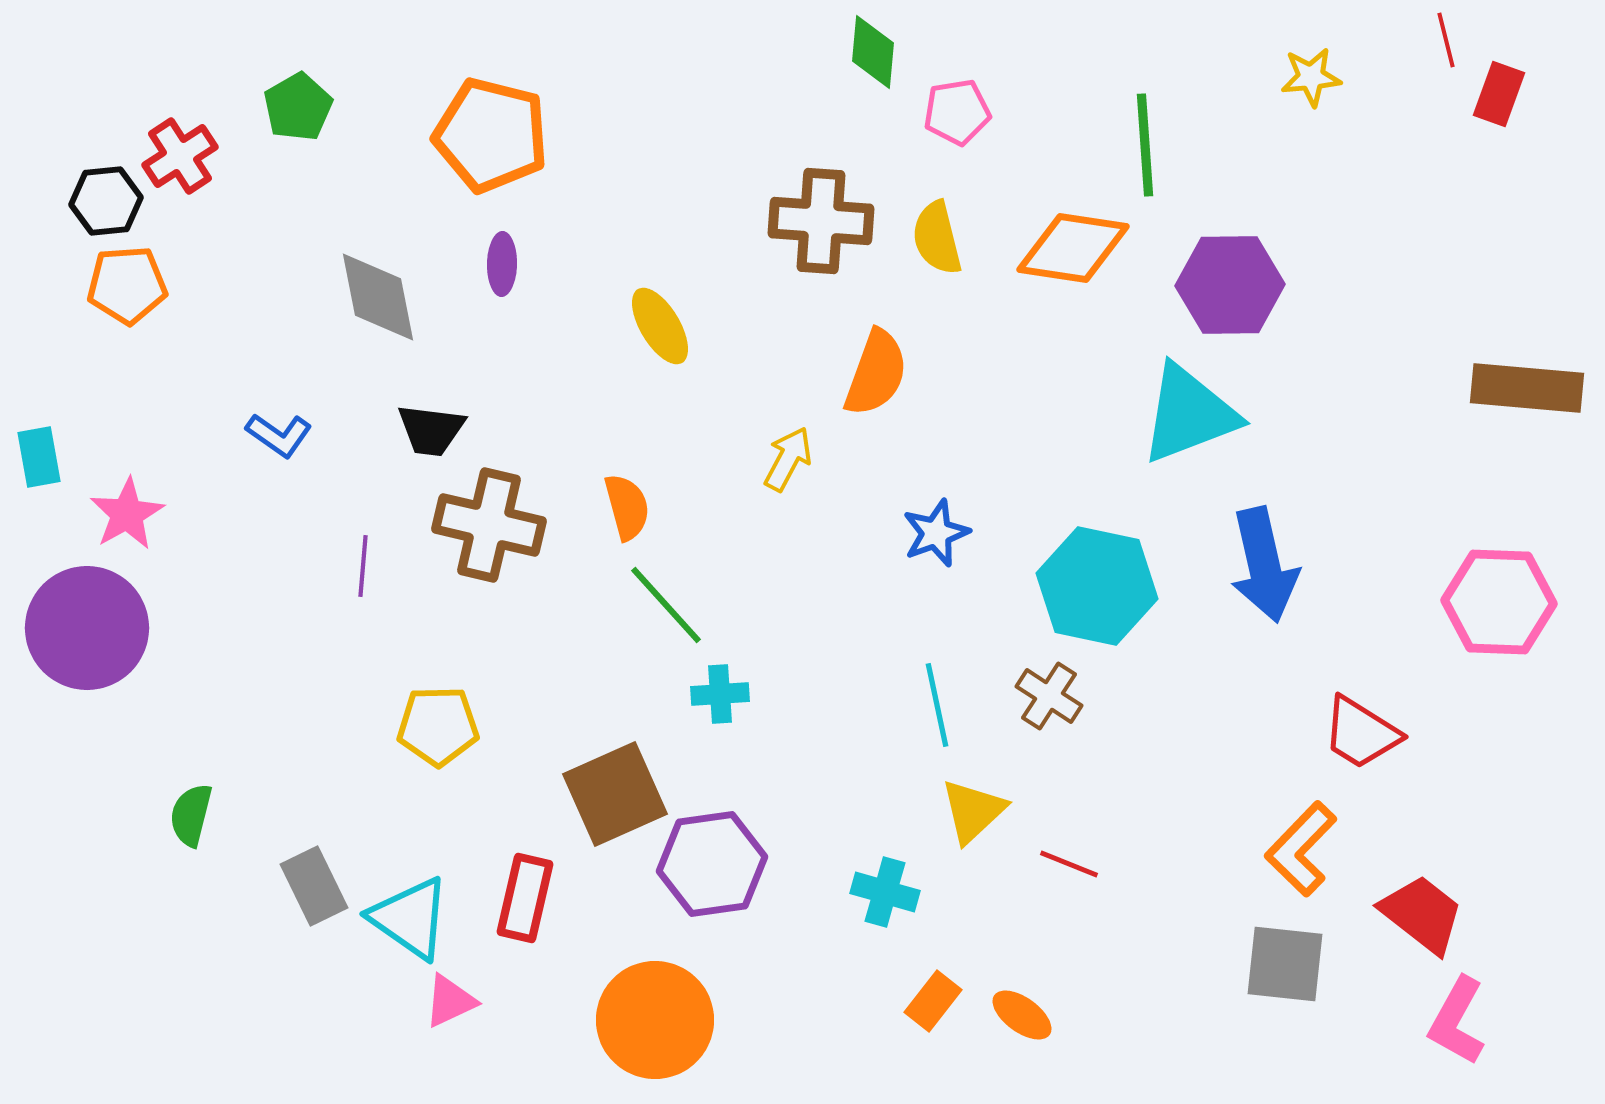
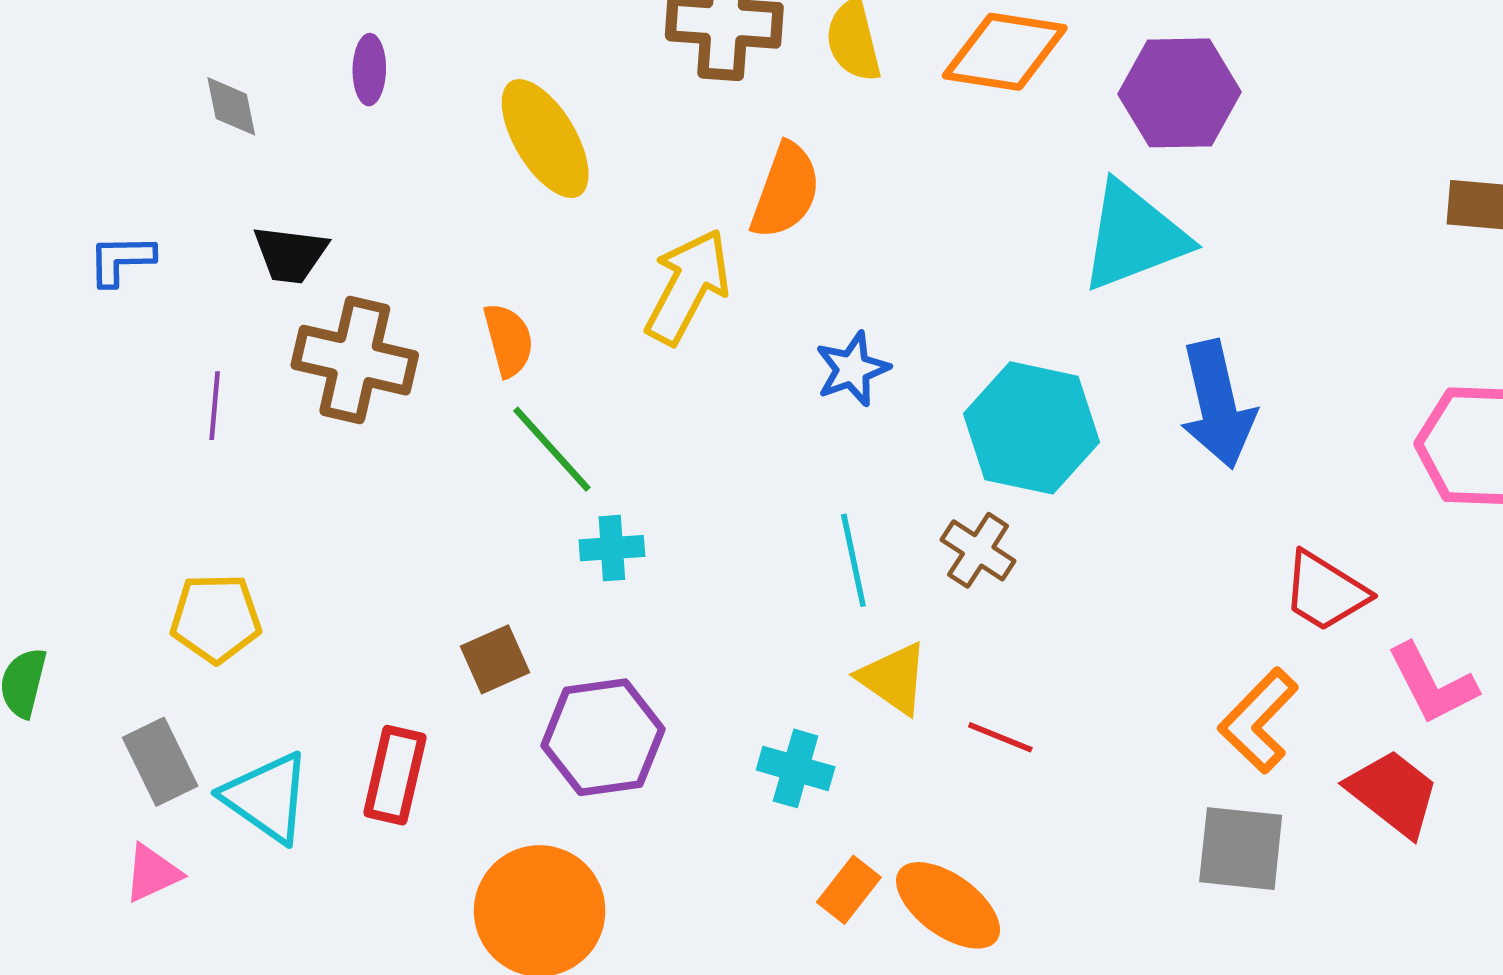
gray diamond: (378, 297) -> (231, 106), size x0.6
yellow ellipse: (660, 326) -> (545, 139), size x1.4
blue L-shape: (279, 435) -> (121, 260), turned 144
yellow arrow: (788, 459) -> (688, 287), size x1.6
yellow pentagon: (438, 726) -> (216, 618), moved
brown square: (615, 794) -> (495, 659), size x0.6
yellow triangle: (973, 811) -> (893, 678), turned -42
pink triangle: (450, 1001) -> (152, 873), moved
orange ellipse: (1022, 1015) -> (948, 905), size x1.6
pink L-shape: (1457, 1021) -> (1432, 684), moved, turned -56

